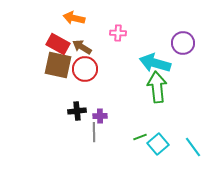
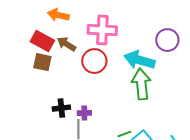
pink cross: (118, 33) -> (102, 30), size x1.8
brown square: (58, 65) -> (42, 62), size x0.7
red circle: (85, 69) -> (94, 61), moved

